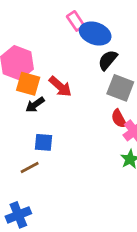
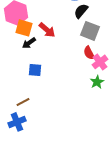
brown line: (30, 167) -> (23, 102), moved

